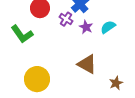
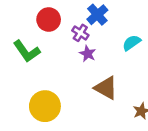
purple star: (86, 27) -> (88, 54), moved

